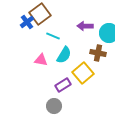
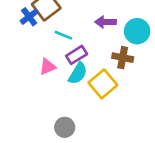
cyan semicircle: (64, 55) -> (78, 73), moved
pink triangle: (41, 60) -> (48, 67), turned -32
purple rectangle: (63, 85) -> (77, 55), moved

